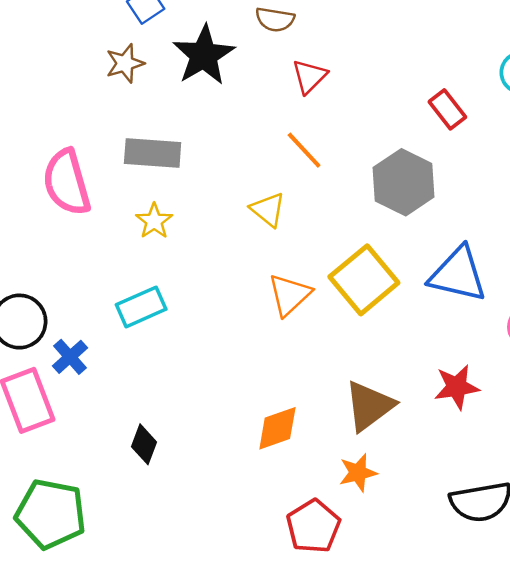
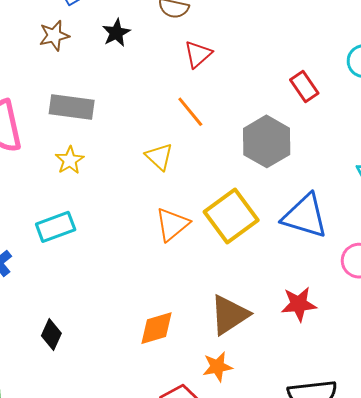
black star: (204, 55) -> (116, 33), size x0.6

